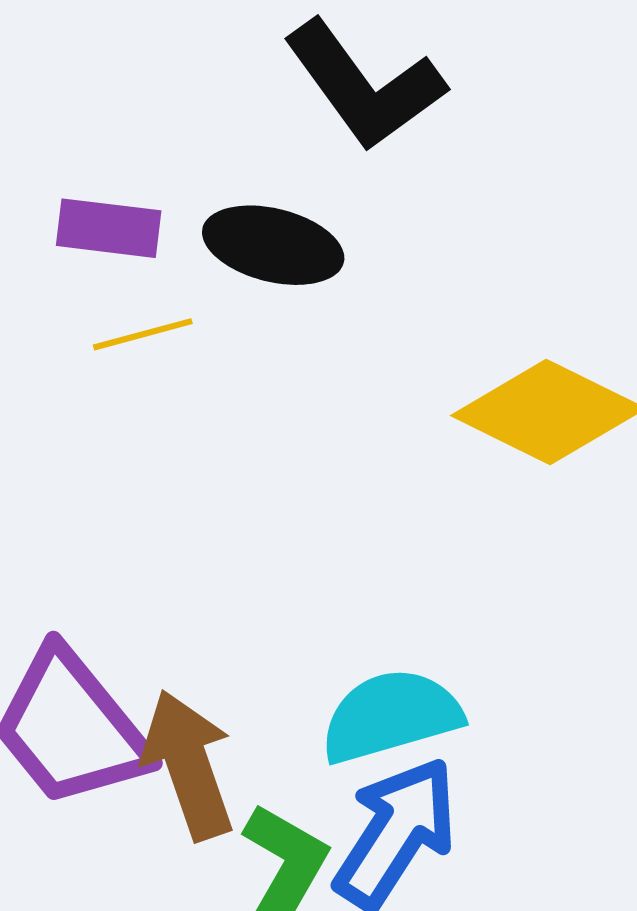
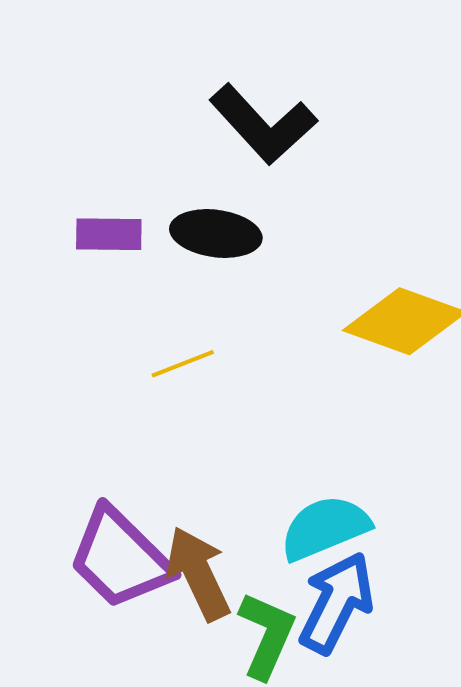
yellow line: (143, 334) -> (183, 364), moved

